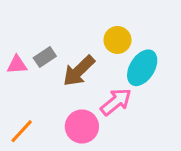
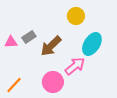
yellow circle: (117, 40) -> (76, 16), moved

